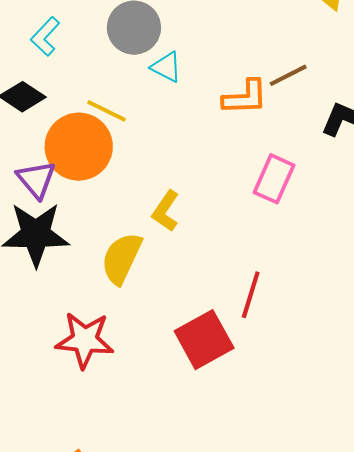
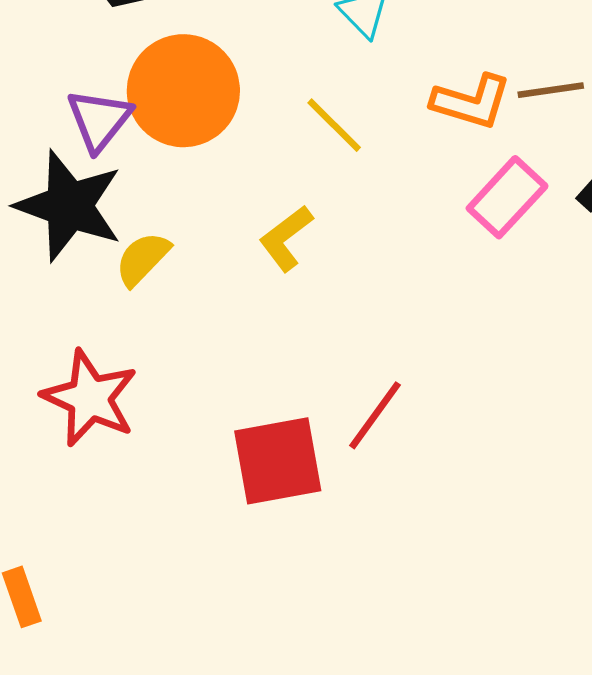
yellow line: (107, 111) -> (334, 125), moved
pink rectangle: (274, 179) -> (507, 197), moved
yellow semicircle: (122, 258) -> (143, 259), moved, size x0.7

